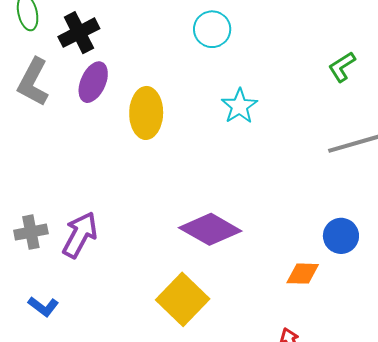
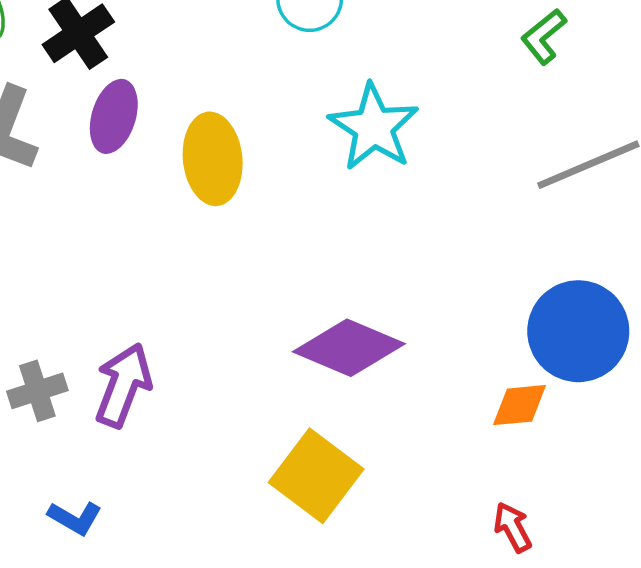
cyan star: (239, 106) -> (374, 127), size x1.4
blue circle: (341, 236) -> (578, 331), size x1.6

